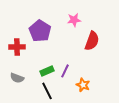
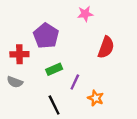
pink star: (74, 20) -> (85, 14), moved
green rectangle: (47, 71) -> (54, 69), moved
gray semicircle: (17, 78) -> (15, 82), moved

